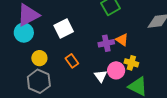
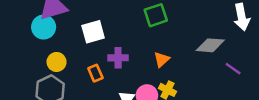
orange triangle: (122, 40) -> (162, 59), turned 32
purple cross: (106, 43) -> (118, 58), moved

